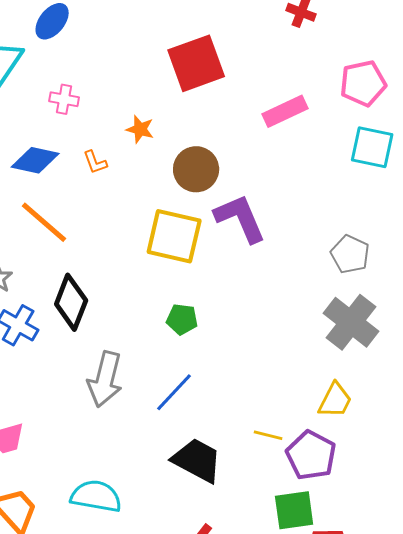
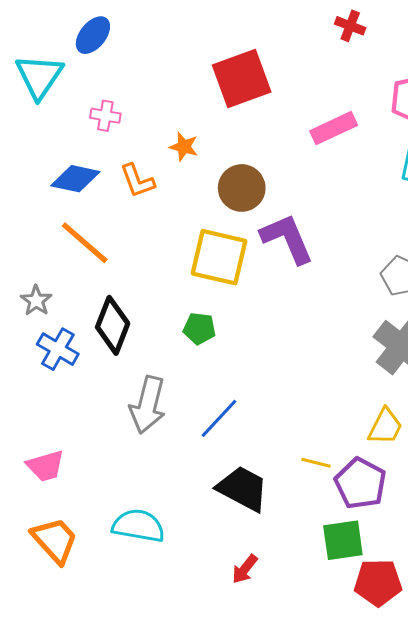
orange L-shape: (95, 162) -> (137, 181), size x1.4
green pentagon: (182, 319) -> (199, 328), moved

